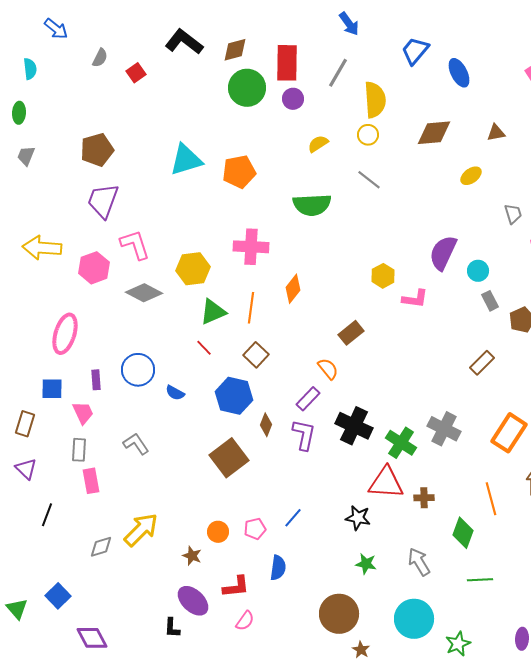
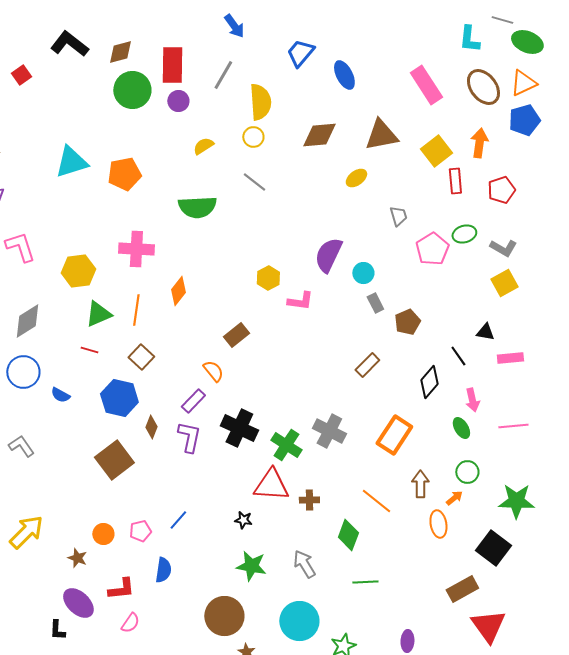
brown triangle: (496, 133) -> (381, 135), size x1.8
gray diamond: (144, 293) -> (27, 321), moved, turned -60
red line: (204, 348) -> (89, 350), turned -30
orange line: (491, 499) -> (376, 501), turned -36
black star: (358, 518) -> (243, 520), size x0.7
green star: (366, 564) -> (251, 566), size x1.4

